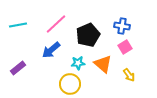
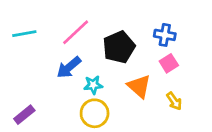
cyan star: (78, 63) -> (93, 85), moved
purple rectangle: (18, 68) -> (24, 115), moved

